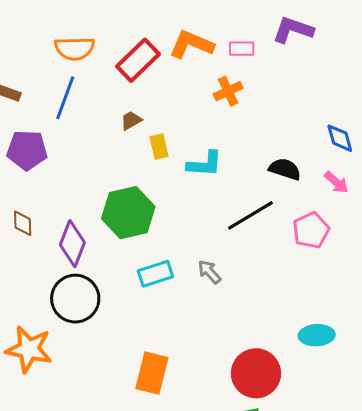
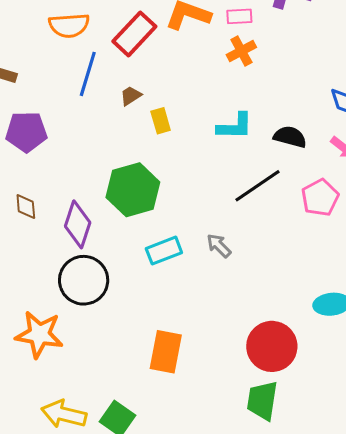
orange cross: (228, 91) -> (241, 51), moved
blue line: (65, 98) -> (88, 74), moved
cyan L-shape: (205, 164) -> (235, 126), moved

